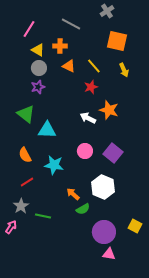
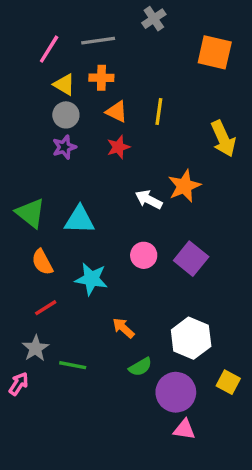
gray cross: (107, 11) -> (154, 19), moved
gray line: (71, 24) -> (98, 41), moved, turned -36
orange square: (117, 41) -> (215, 52), moved
yellow line: (94, 66) -> (159, 112), turned 49
yellow arrow: (124, 70) -> (223, 139), moved, size x1.5
red star: (91, 87) -> (118, 147), moved
orange star: (109, 110) -> (184, 186), turned 30
green triangle: (26, 114) -> (30, 213), moved
white hexagon: (103, 187) -> (191, 338), moved
green semicircle: (83, 209) -> (140, 367), moved

